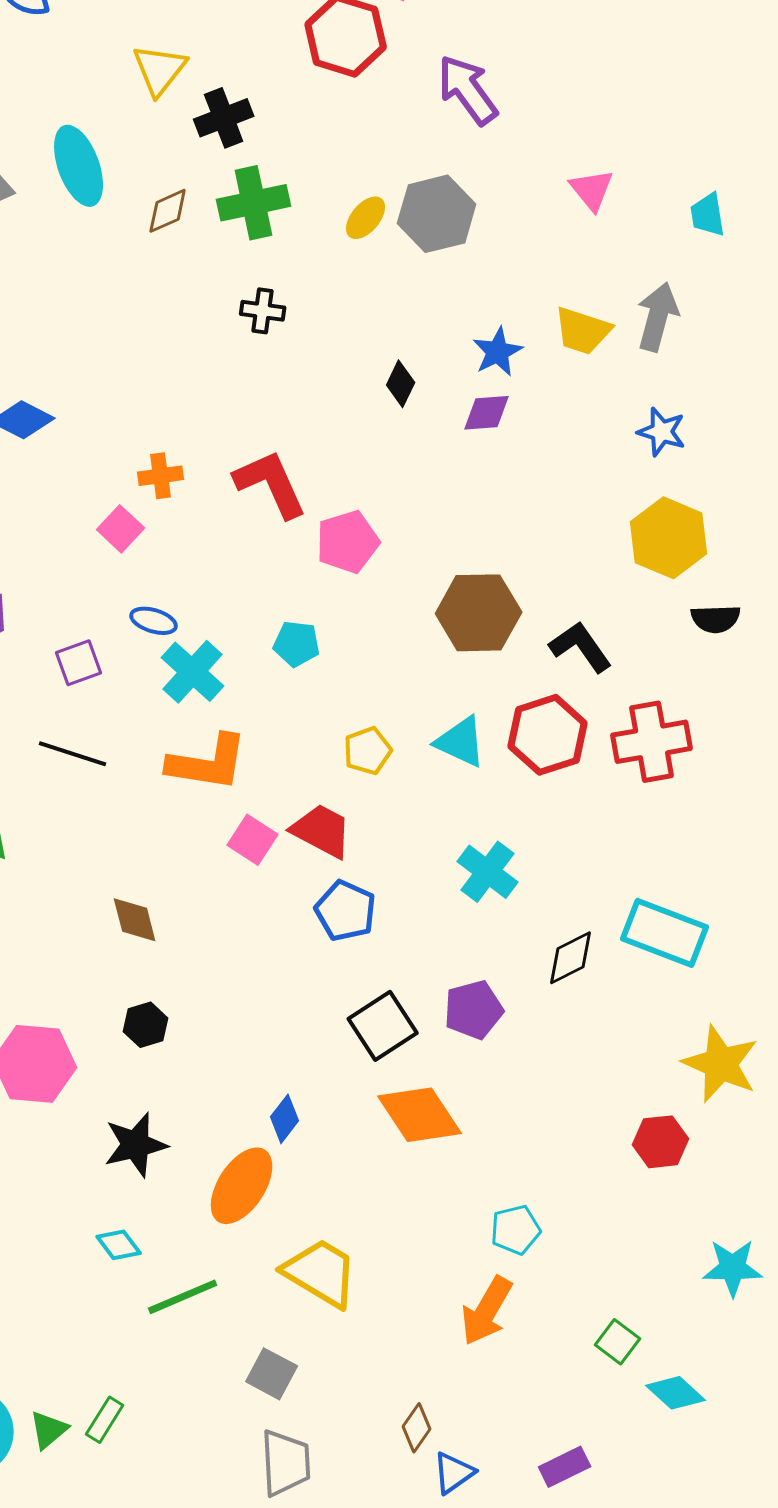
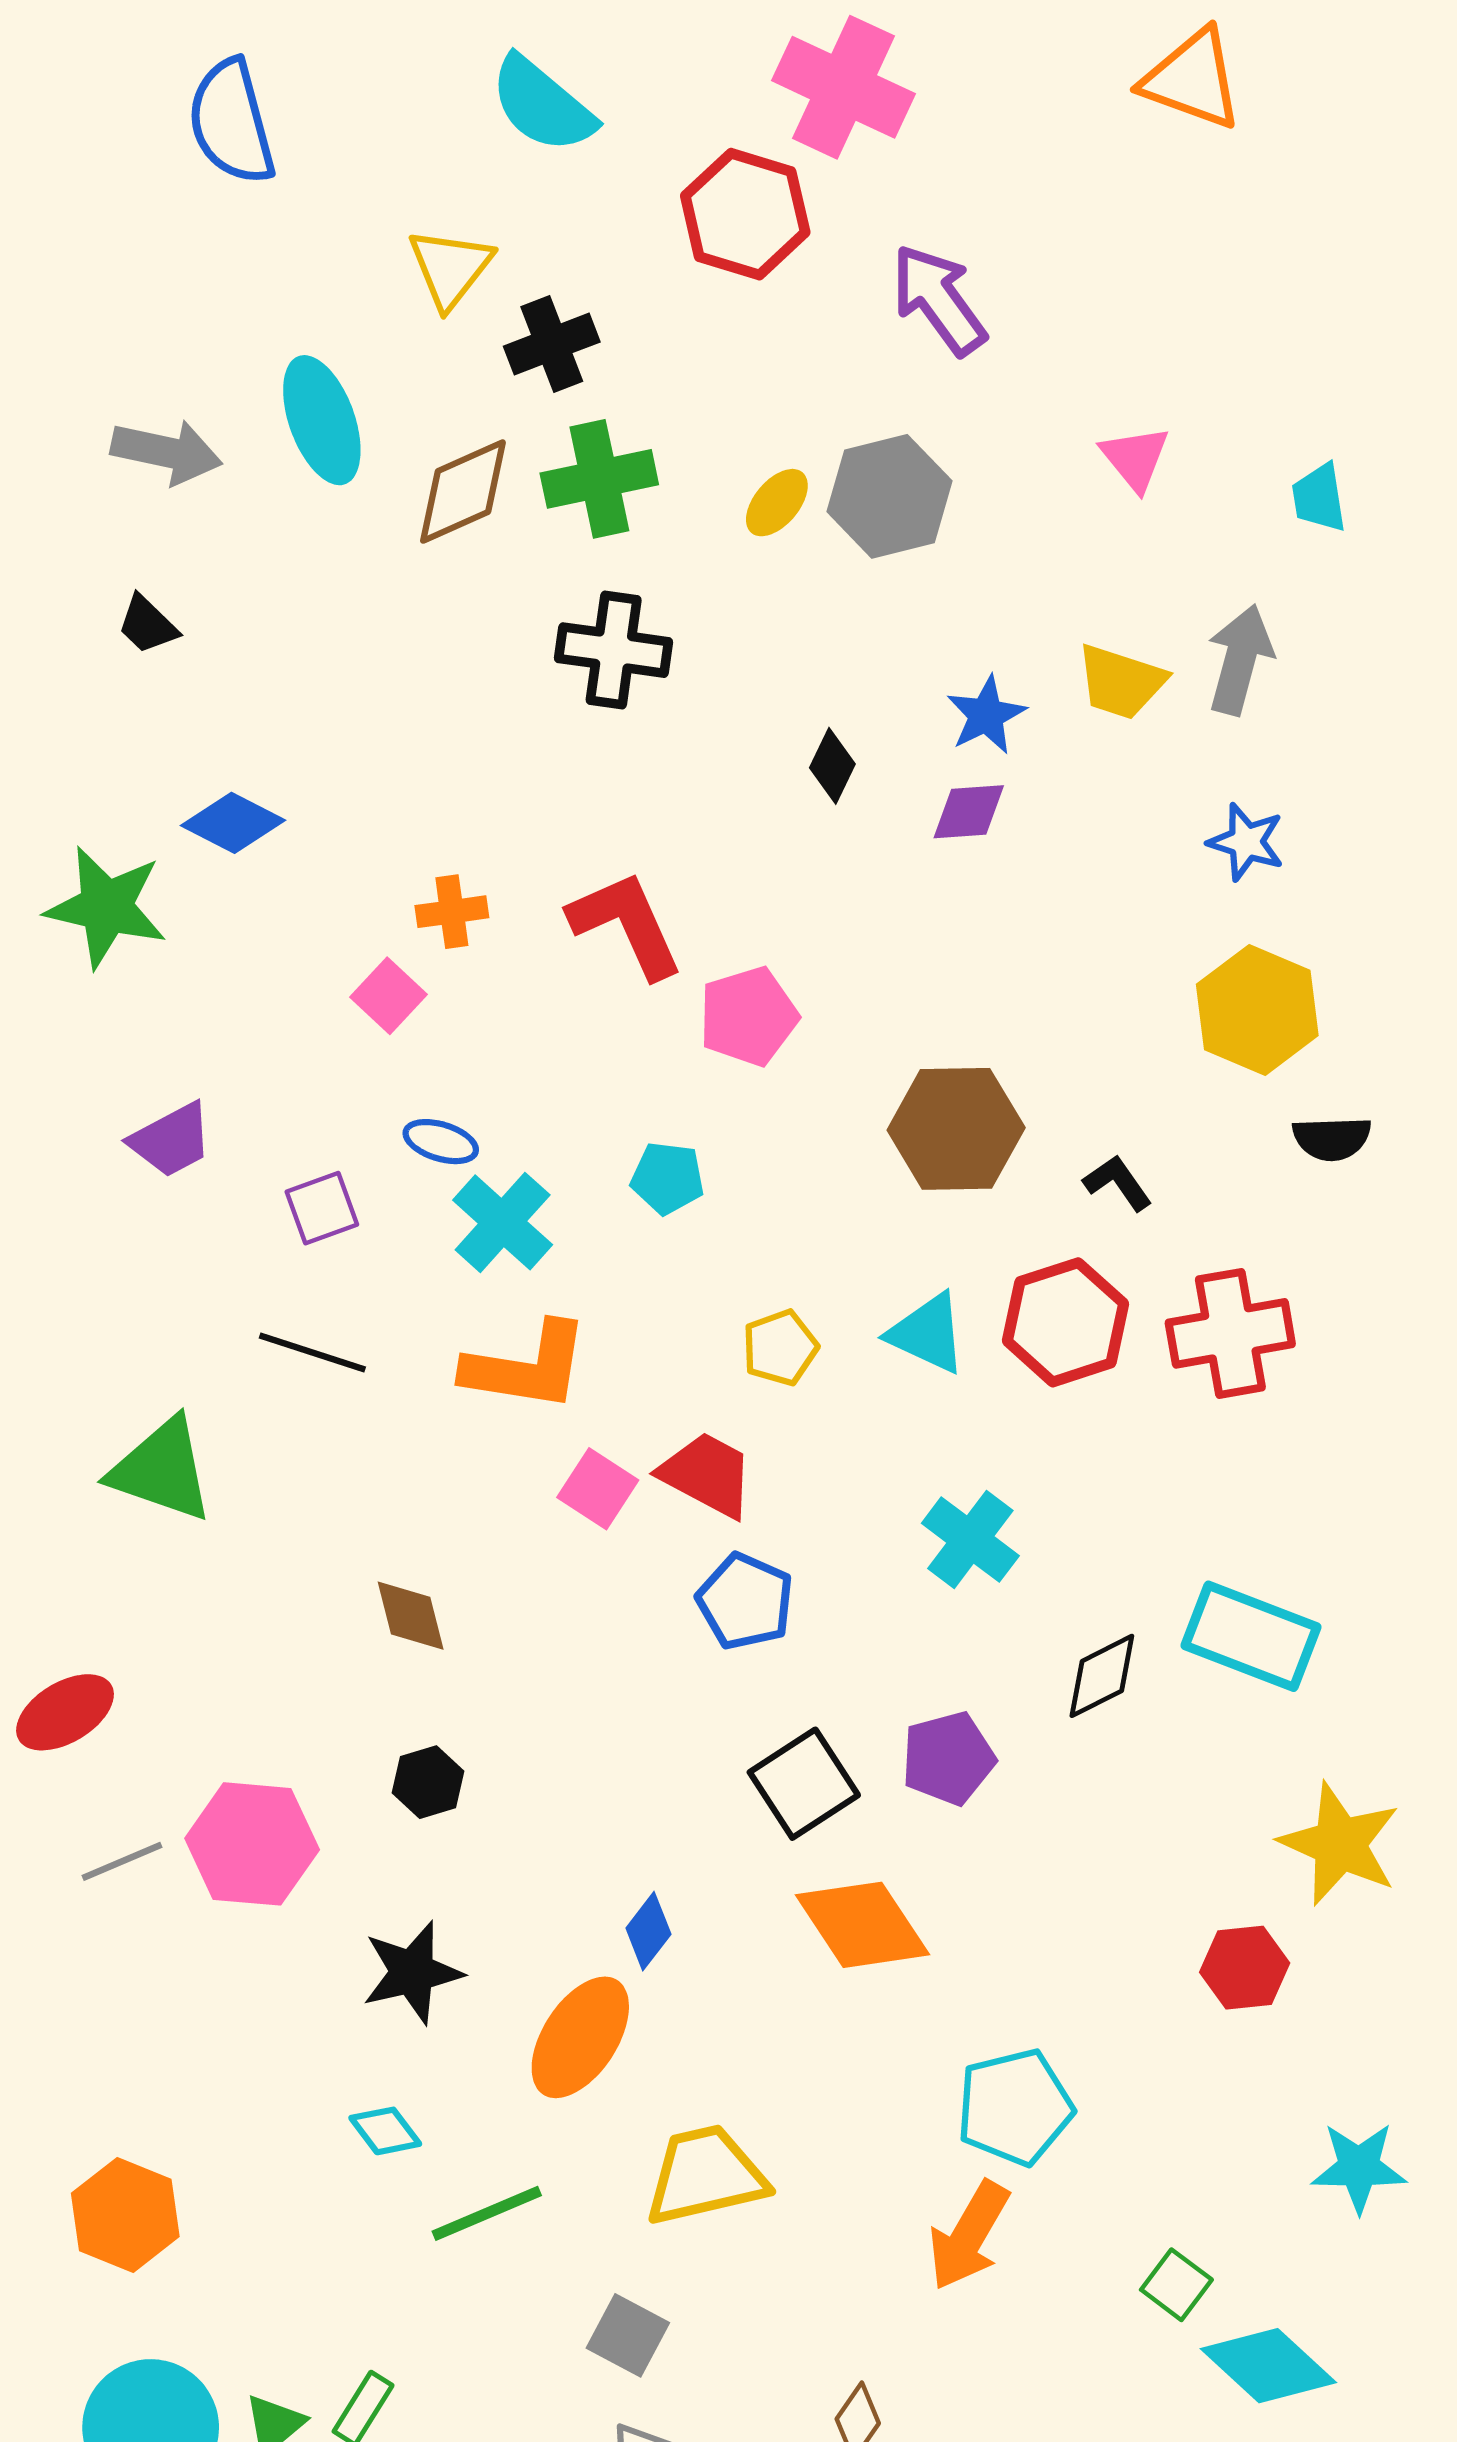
brown diamond: (168, 211) -> (463, 492), size x1.5
black cross: (263, 311) -> (614, 650), size x1.6
black L-shape: (581, 647) -> (1118, 1183), size x0.7
cyan pentagon: (516, 1230) -> (1015, 2107), size x1.5
yellow trapezoid: (321, 1273) -> (706, 2175), turned -44
cyan diamond: (676, 1393) -> (1268, 2366), size x1.4

